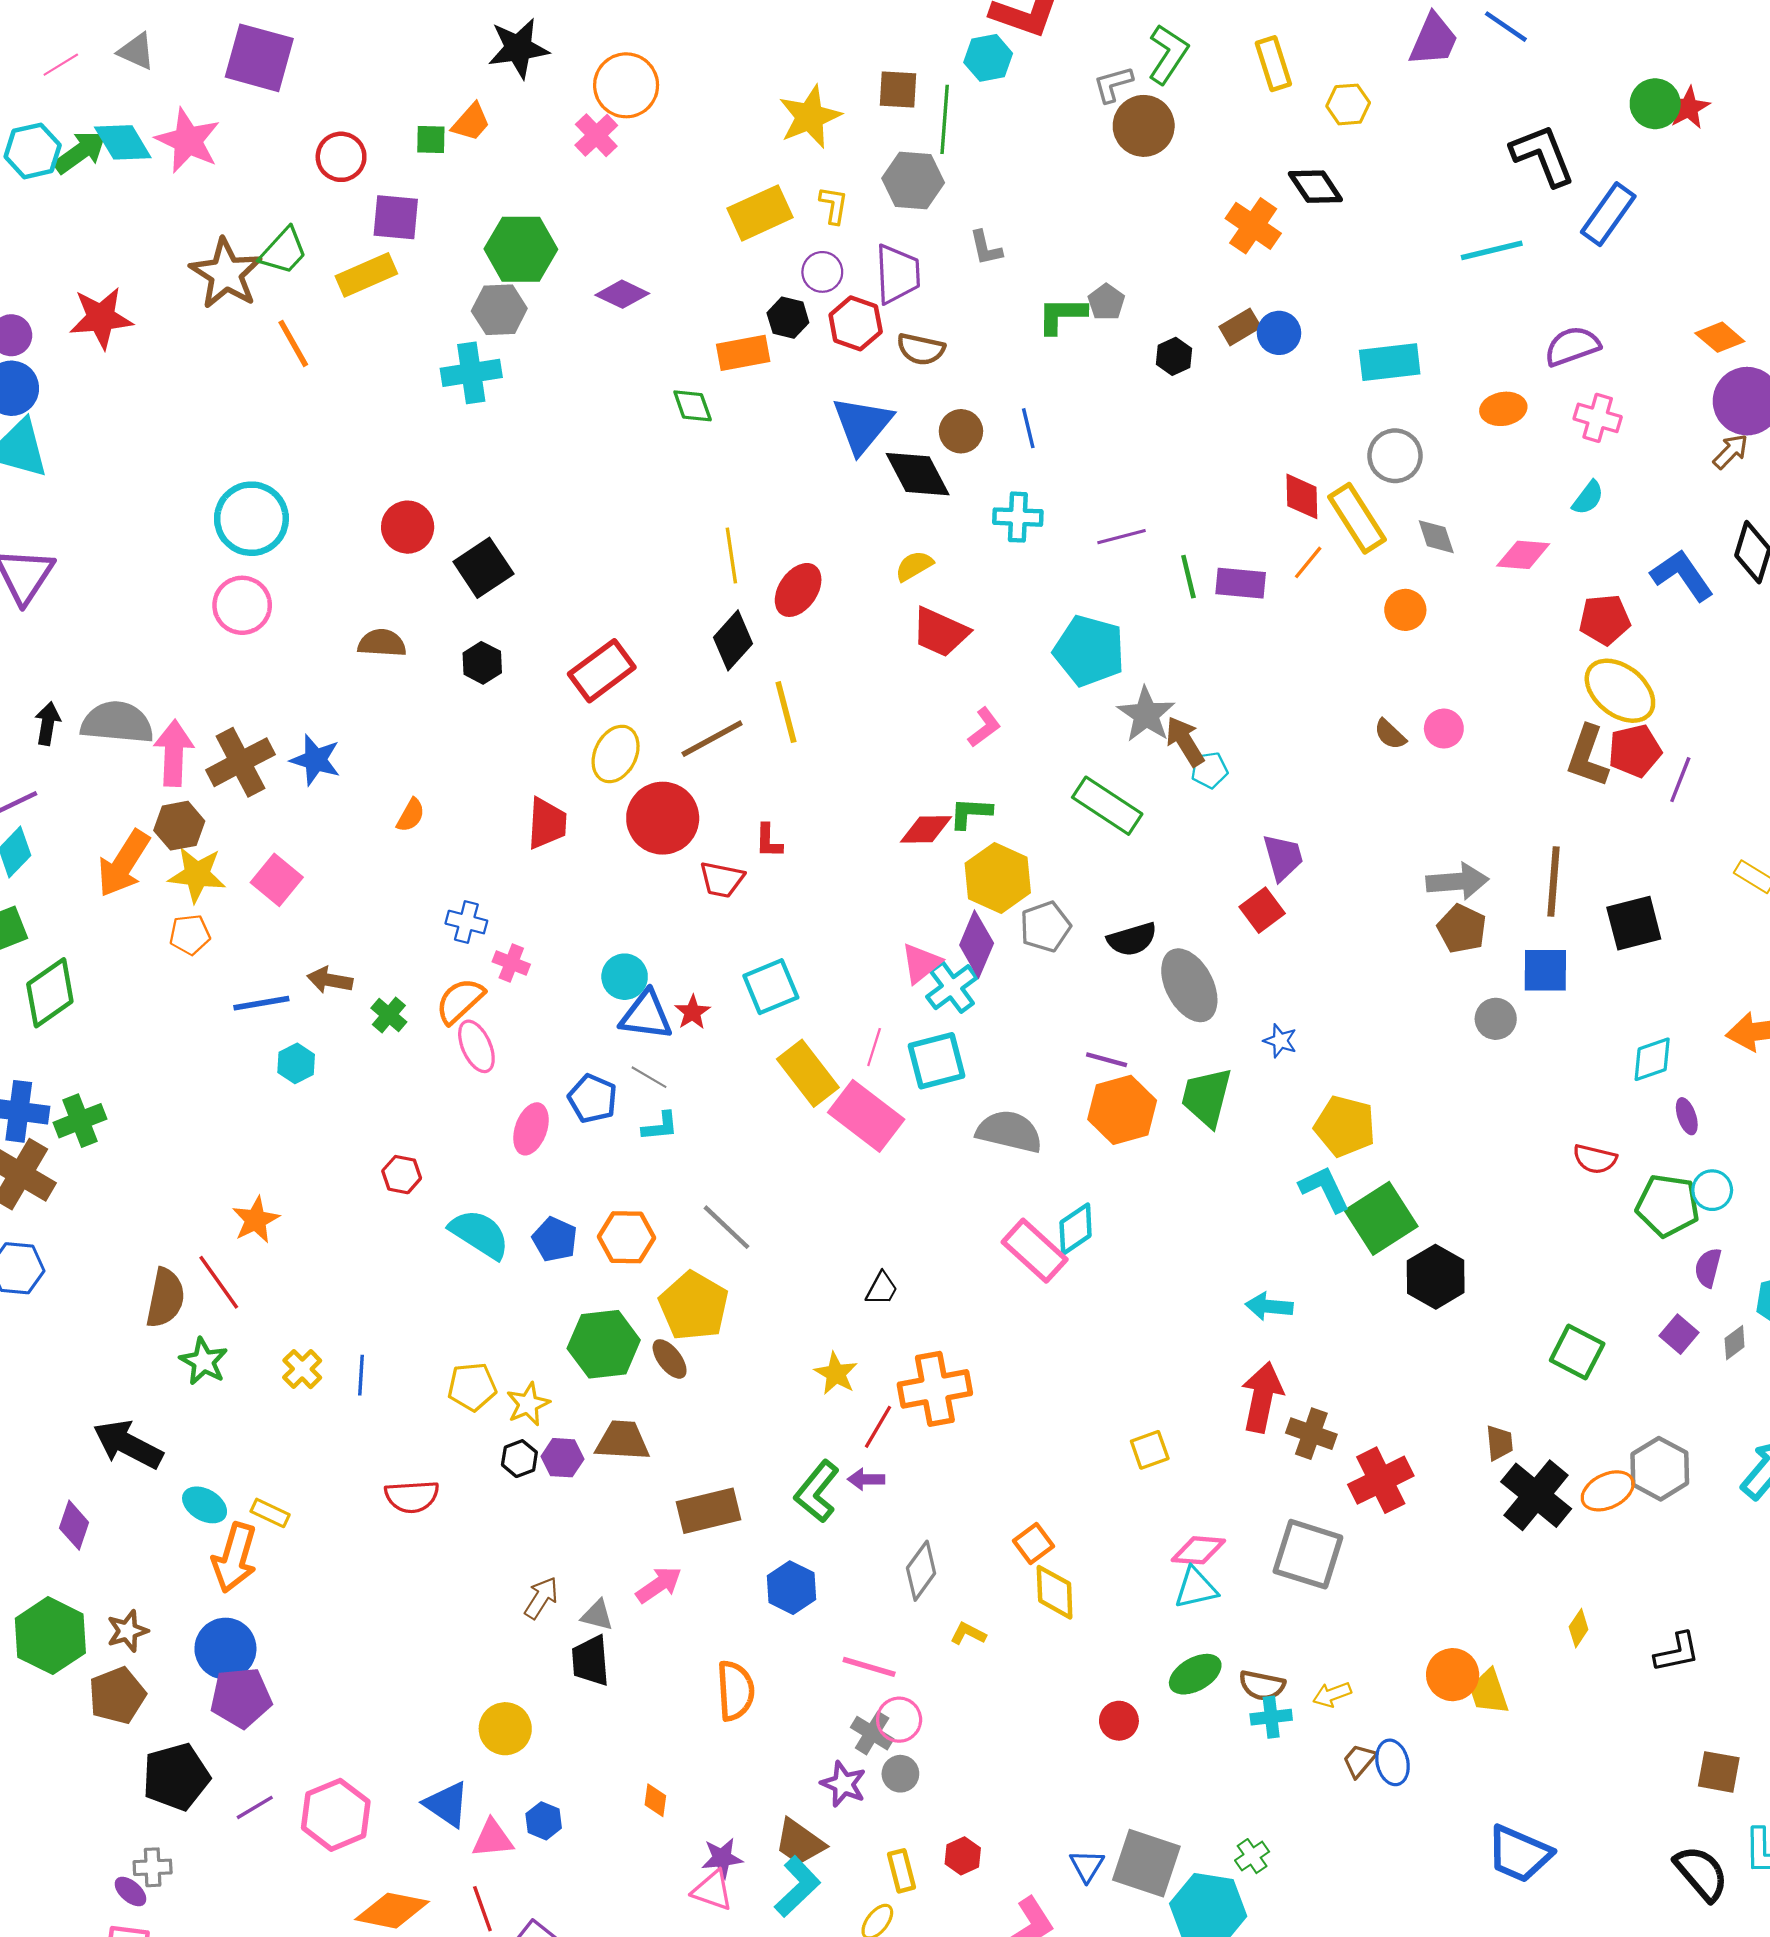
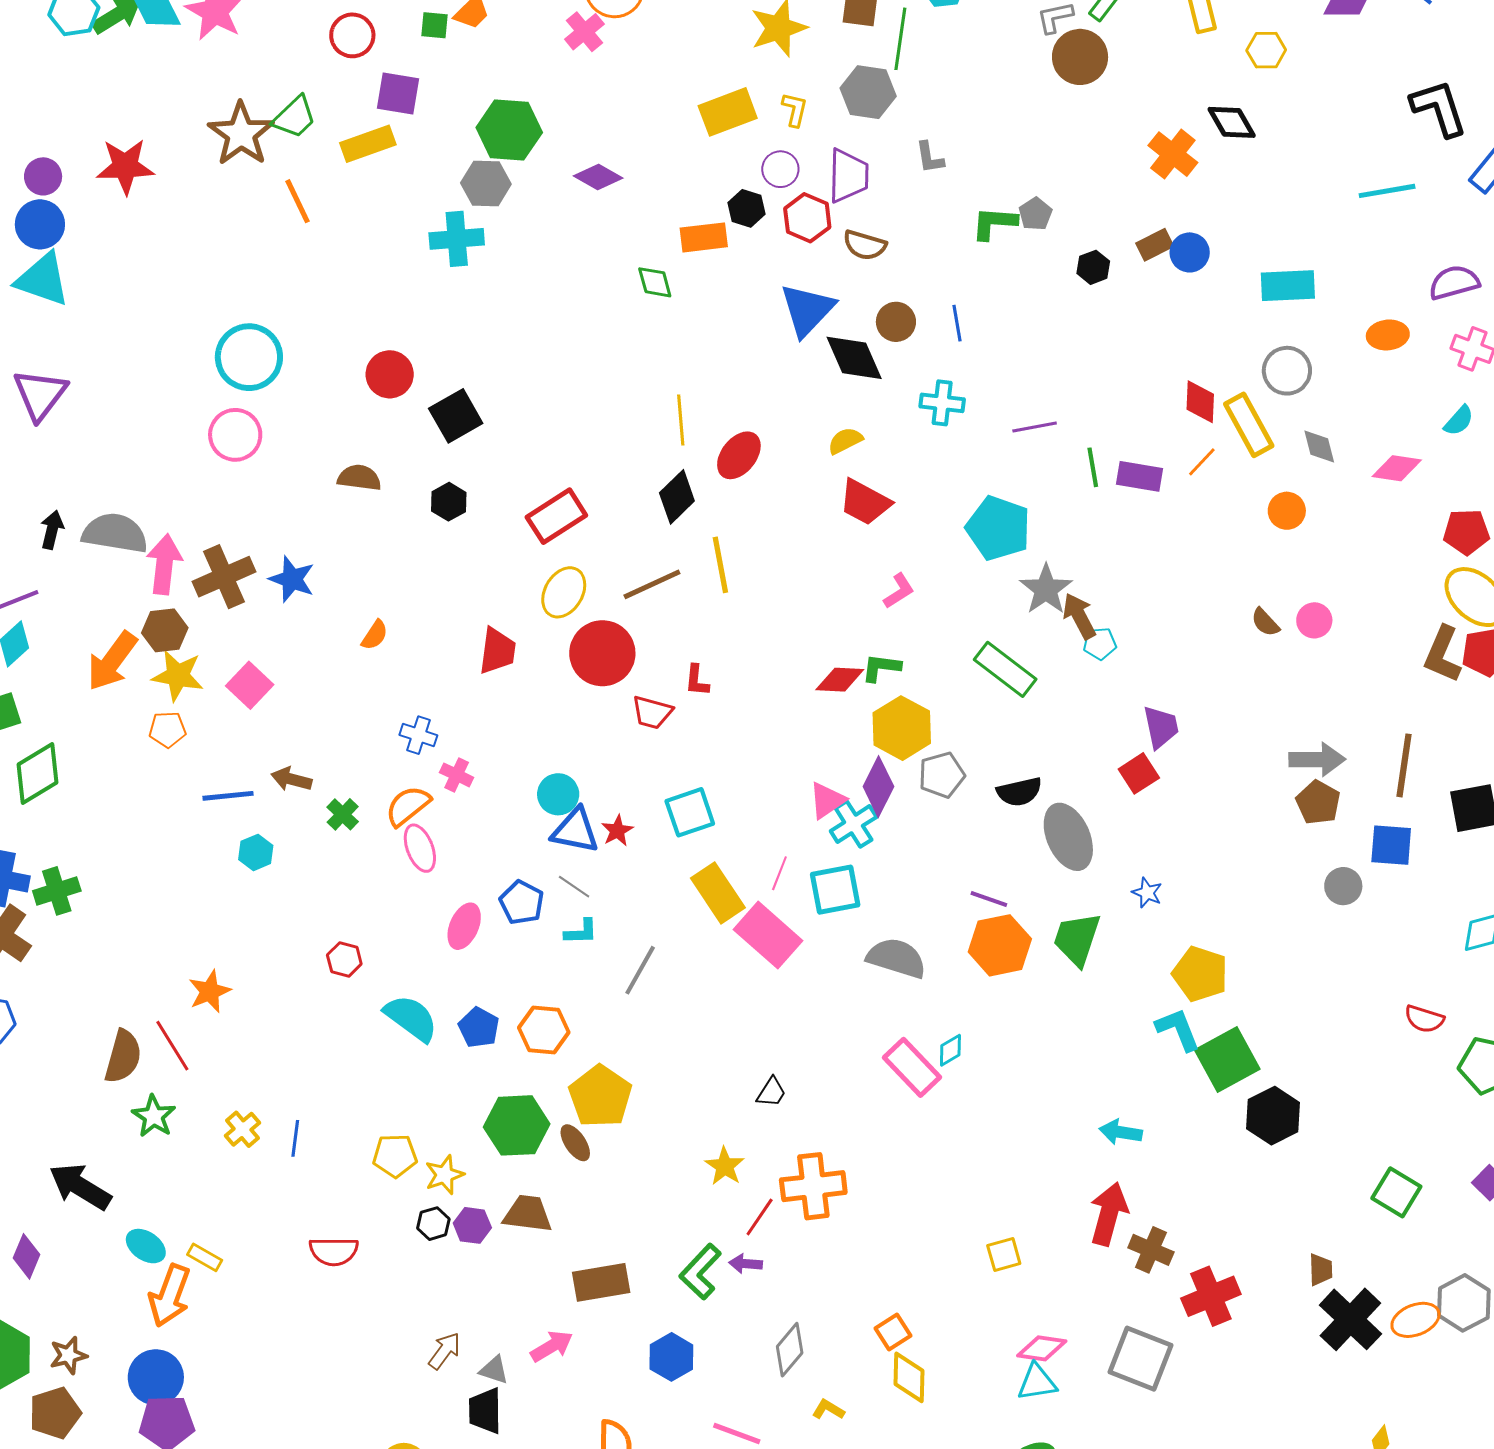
gray line: (727, 1227) -> (640, 970), moved, turned 72
cyan diamond: (1076, 1229) -> (950, 1050), size x0.7

